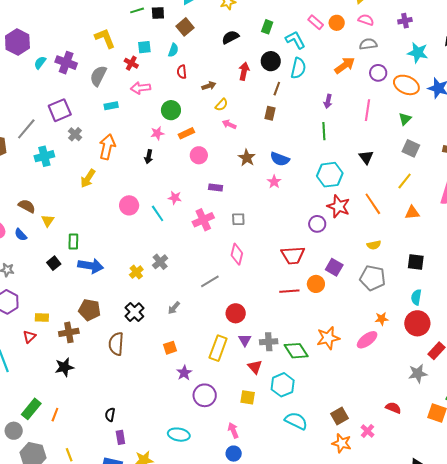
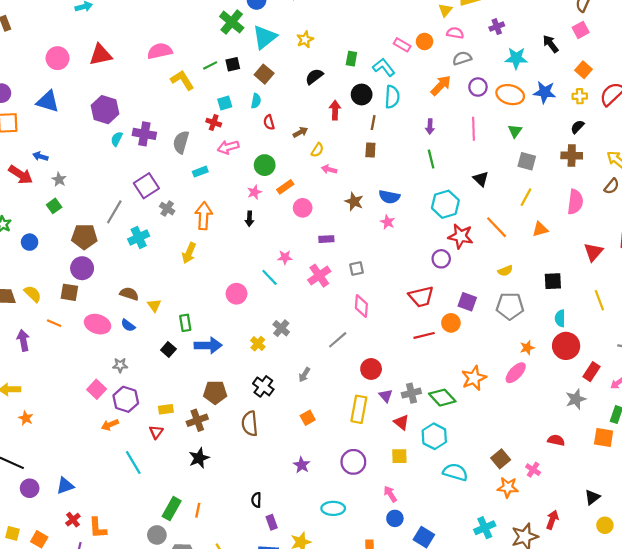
yellow L-shape: (105, 38) -> (182, 80), moved
purple hexagon: (17, 42) -> (105, 110), moved
pink circle: (129, 205) -> (237, 294), moved
purple star: (184, 373) -> (302, 465), moved

